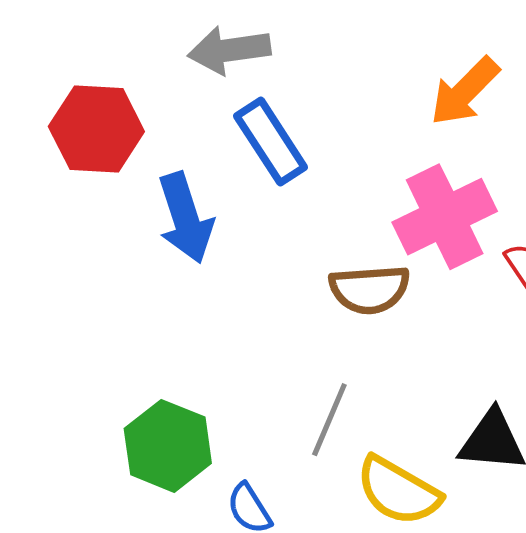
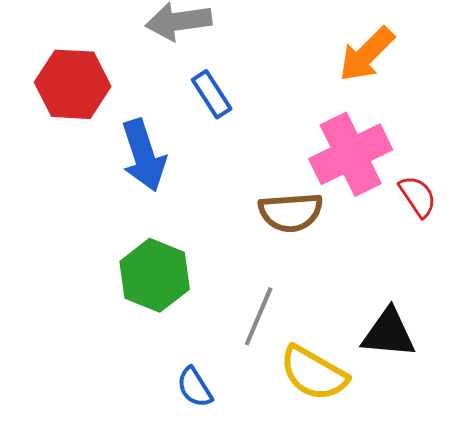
blue rectangle: (271, 142) -> (212, 94), size x0.7
green hexagon: (168, 446) -> (155, 275), moved

